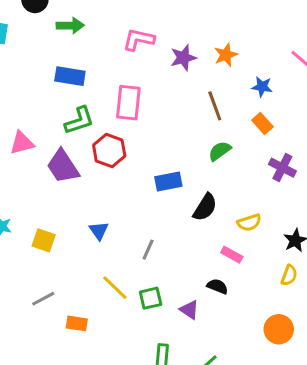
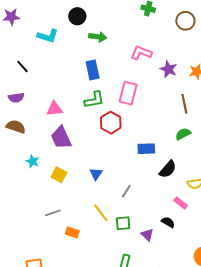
purple star: (183, 58) -> (169, 69), turned 30
blue rectangle: (70, 76) -> (93, 70), turned 60
purple trapezoid: (63, 166) -> (61, 138), moved

